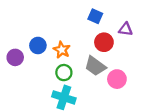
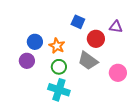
blue square: (95, 16) -> (78, 22), moved
purple circle: (15, 57) -> (27, 61), moved
pink circle: (117, 79) -> (118, 73), moved

